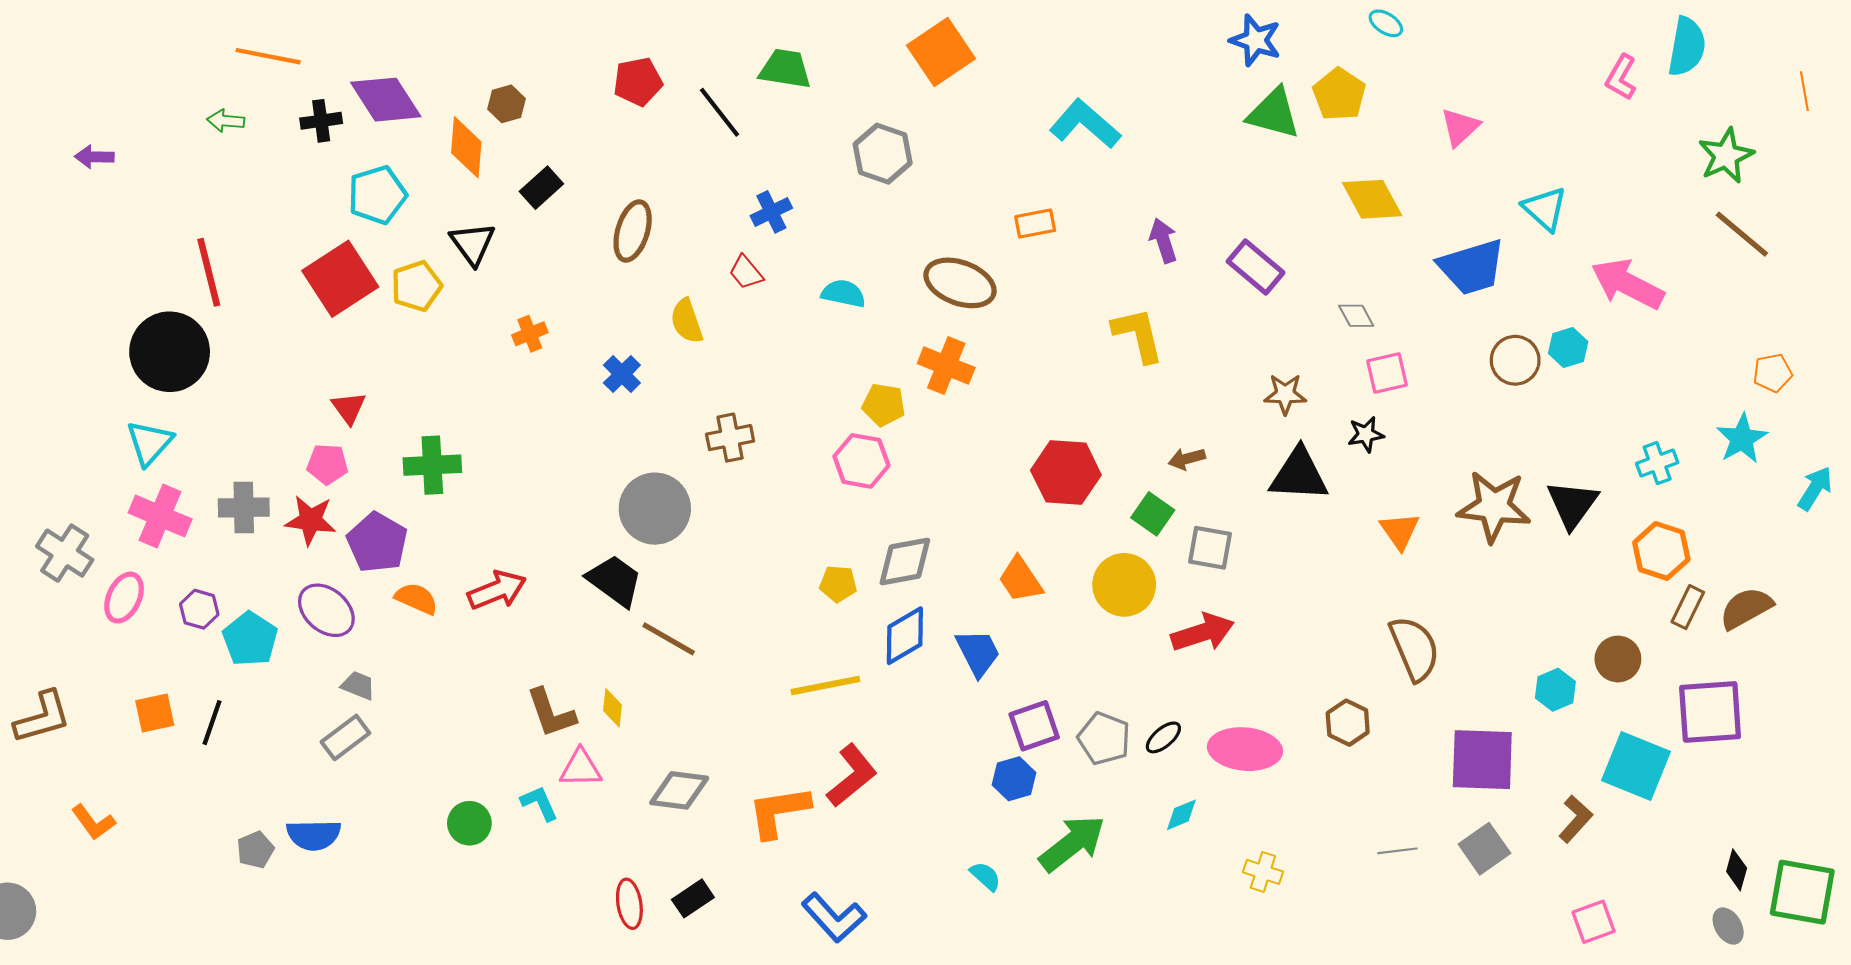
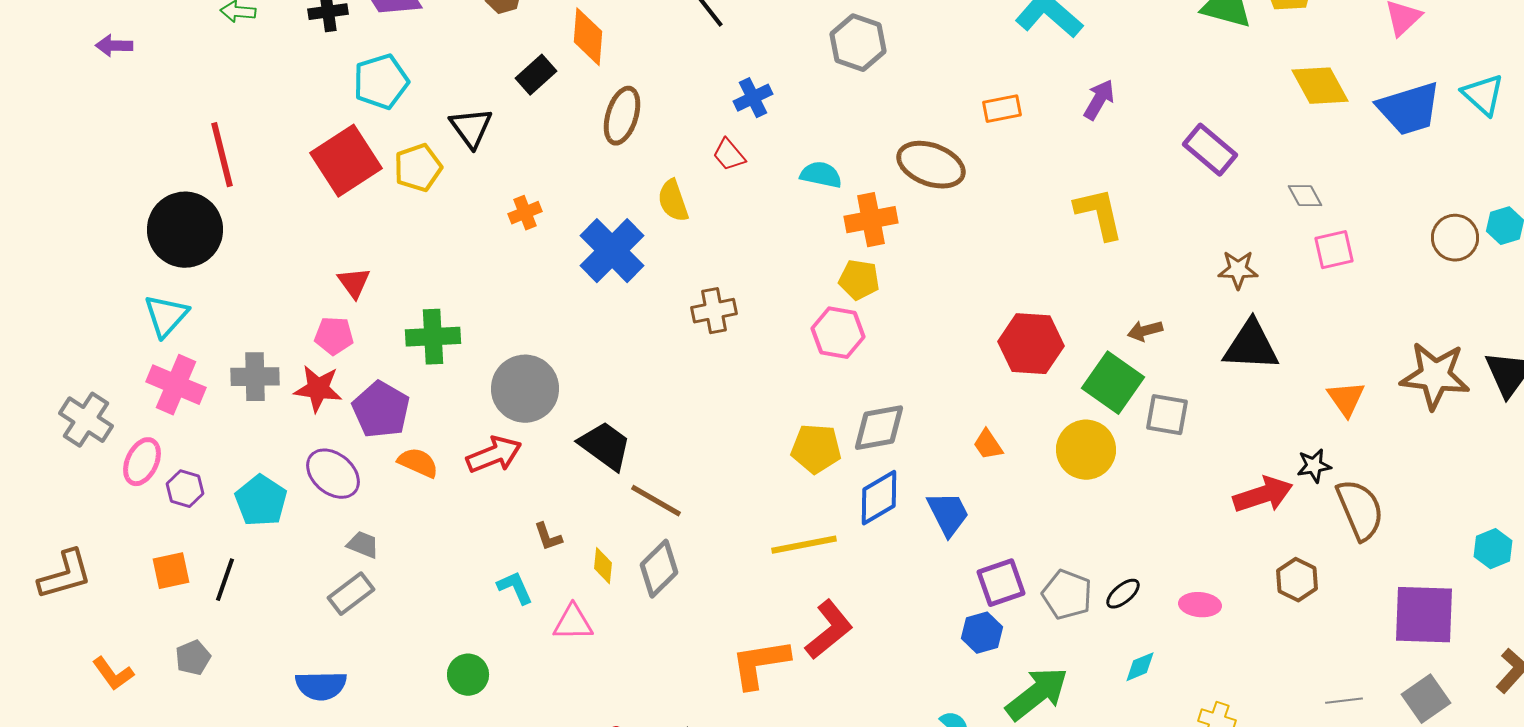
orange diamond: (466, 147) -> (588, 37), moved
purple arrow: (1163, 241) -> (1099, 100), moved, turned 48
blue trapezoid: (1472, 267) -> (1409, 109), moved
orange cross: (946, 366) -> (871, 220), moved, turned -33
blue cross: (622, 374) -> (612, 251), size x1.8
black star: (1366, 434) -> (1314, 466), moved
gray circle: (655, 509) -> (525, 389), moved
green square: (1153, 514) -> (1113, 383), size x1.5
orange trapezoid: (1020, 580) -> (988, 445), size x0.7
yellow pentagon: (838, 584) -> (816, 449), size x1.4
purple hexagon: (199, 609) -> (185, 489), moved
red arrow: (1203, 633) -> (1263, 495), moved
brown L-shape: (551, 713) -> (548, 537), moved, size x0.6
pink ellipse: (1245, 749) -> (1200, 605), size x0.6
gray diamond: (679, 790) -> (659, 569), moved, turned -52
cyan L-shape: (539, 803) -> (515, 588), moved
gray pentagon: (255, 850) -> (193, 658), moved

